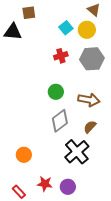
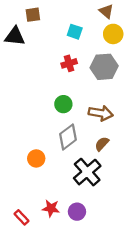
cyan square: (66, 28) -> (75, 32), turned -32
yellow circle: (87, 30) -> (113, 34), moved
orange circle: (24, 155) -> (36, 158), moved

